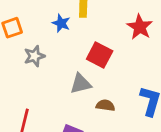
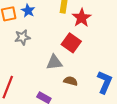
blue star: (61, 23) -> (28, 11), moved
red star: (140, 27) -> (82, 18), moved

